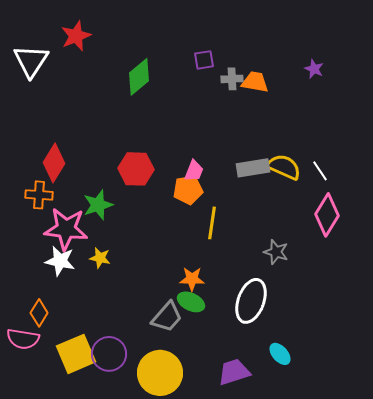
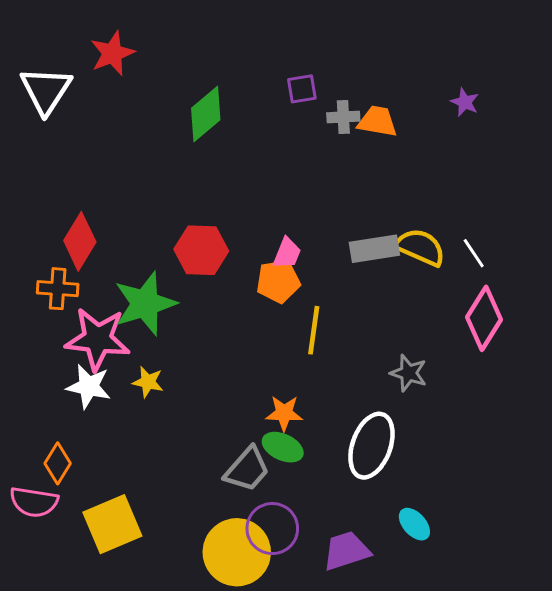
green star: (98, 205) -> (145, 304), size x1.4
purple circle: (109, 354) -> (272, 529), moved

